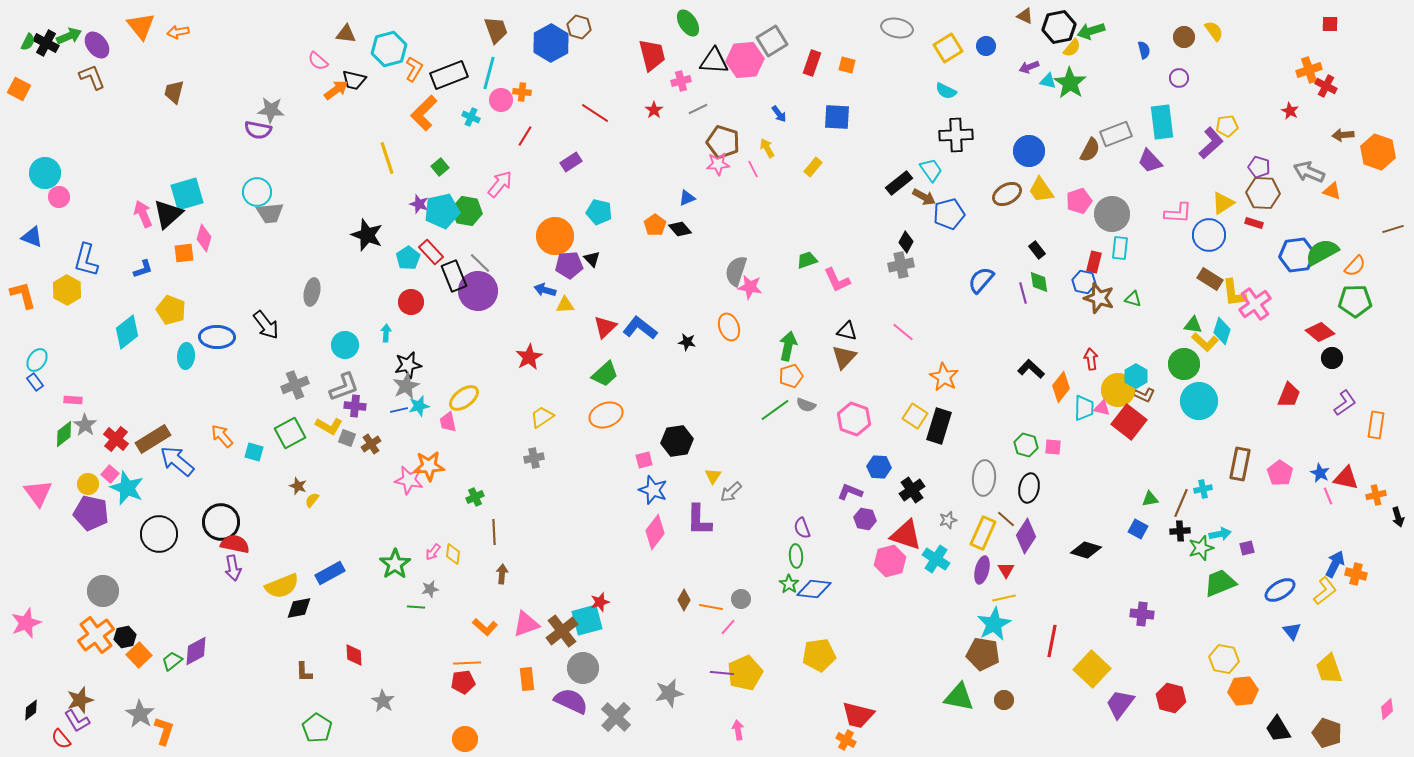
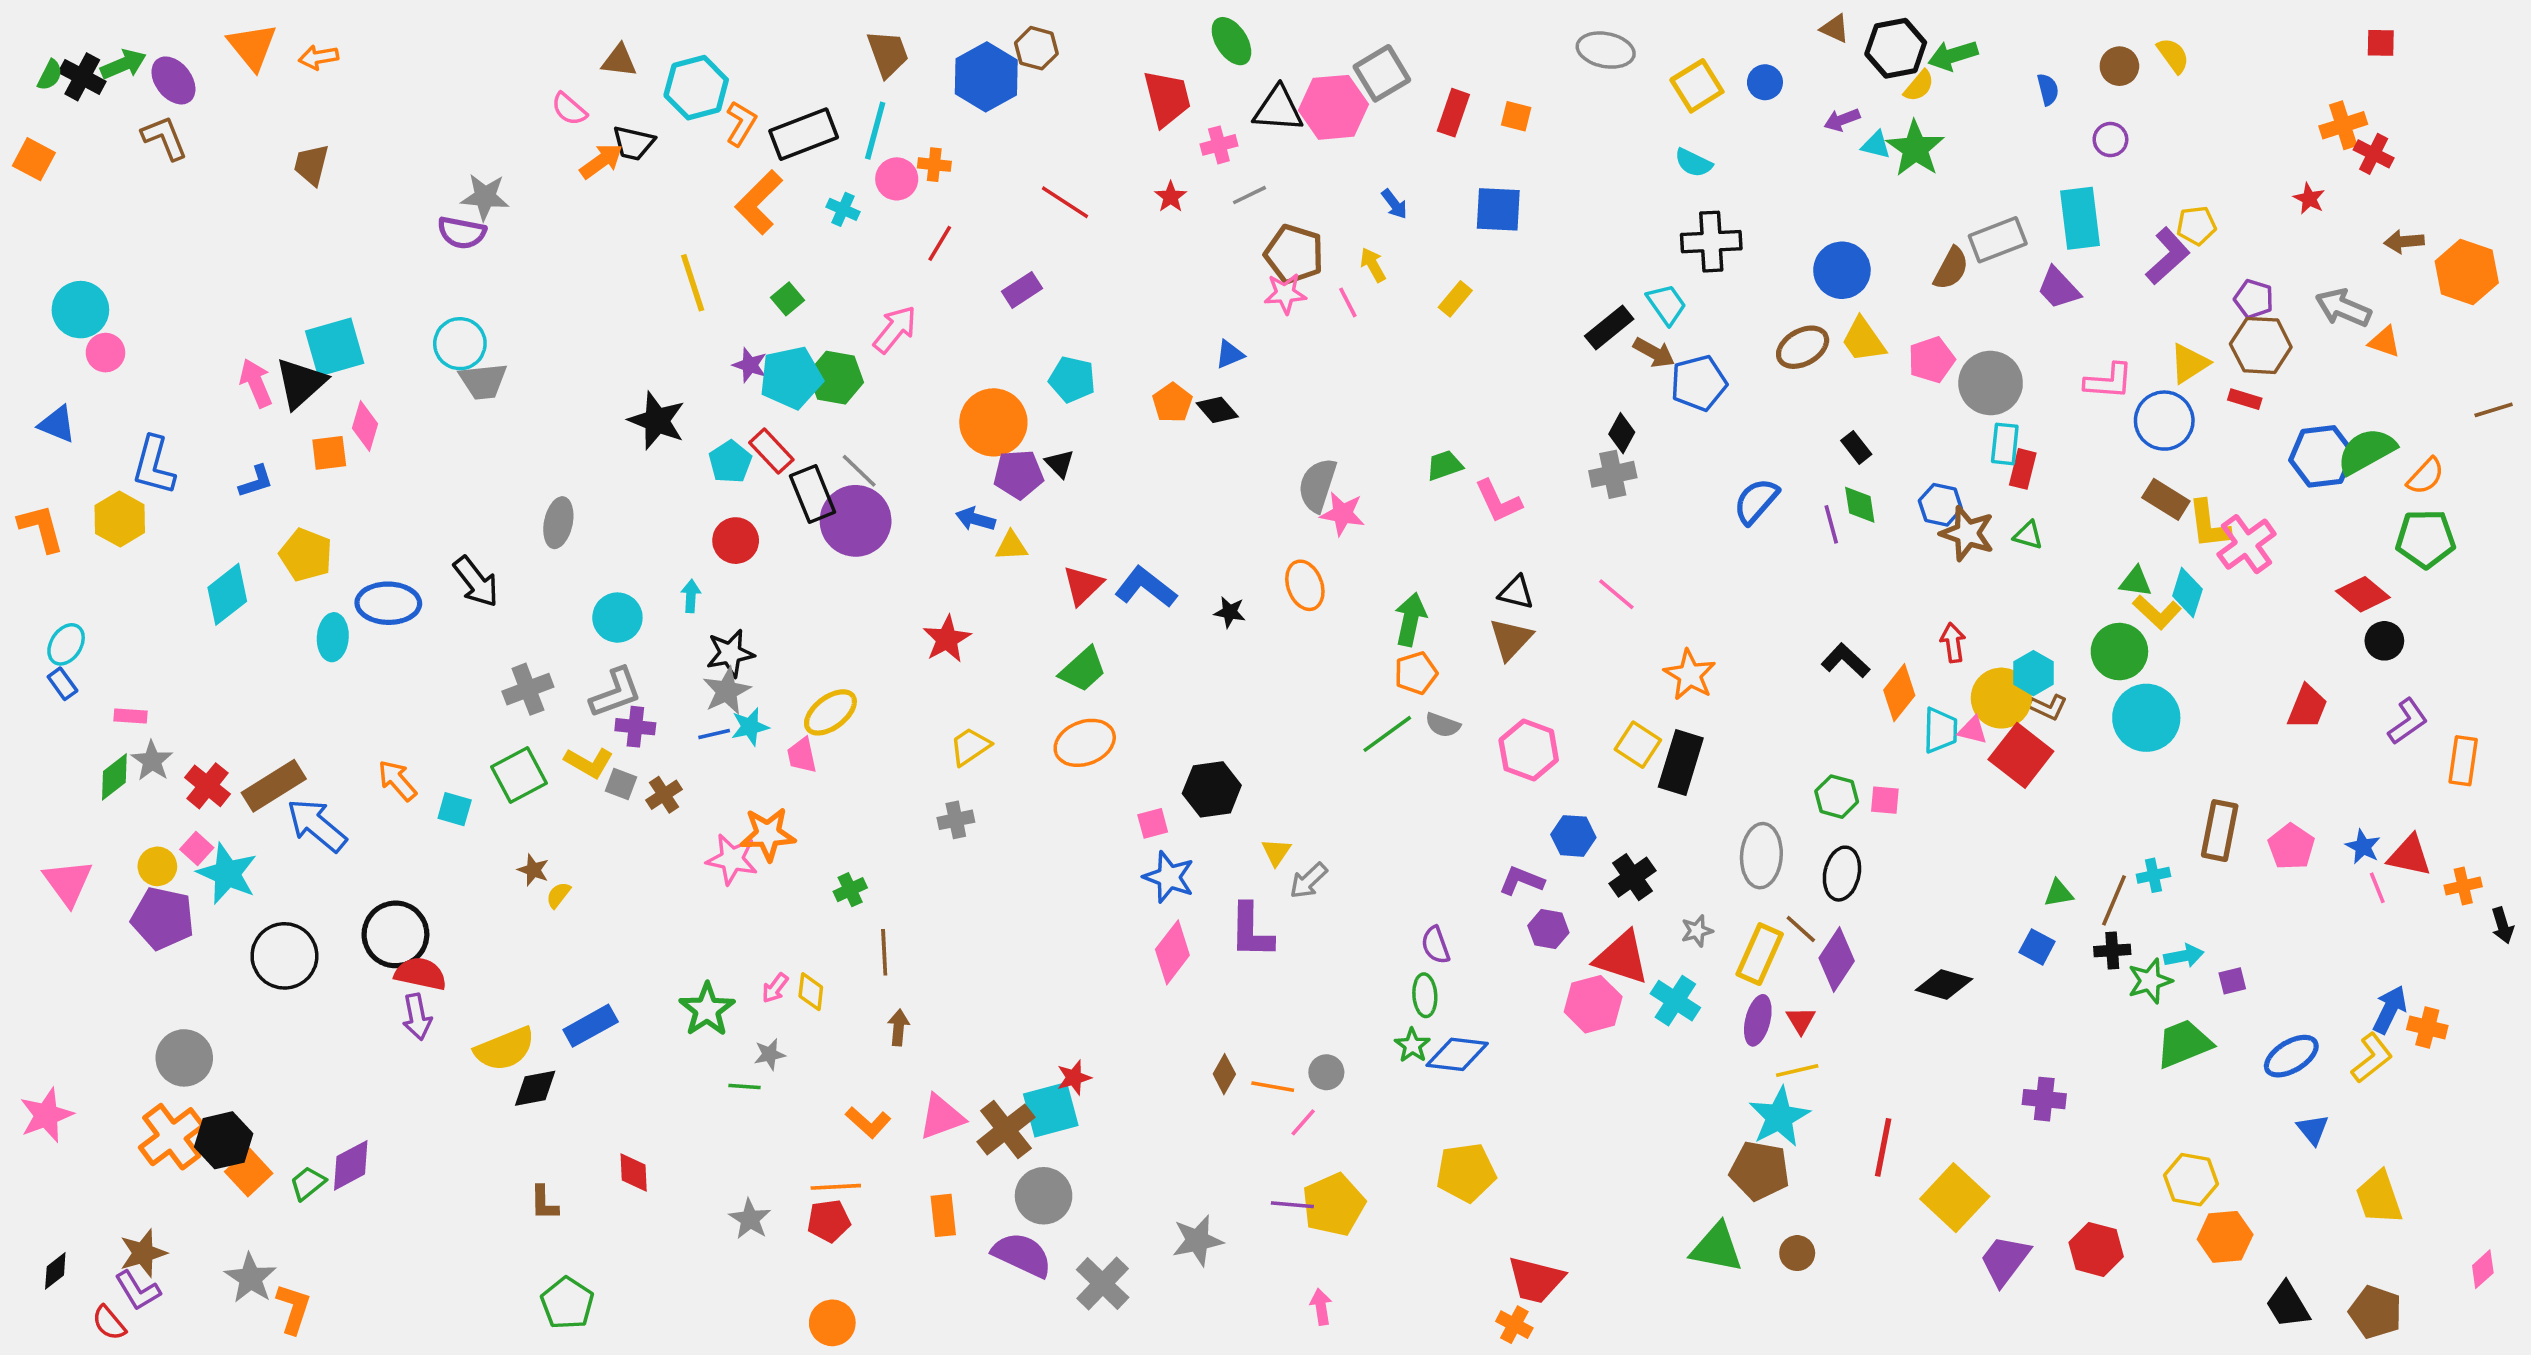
red rectangle: (1094, 262) -> (2023, 469), moved
black hexagon: (125, 637) -> (224, 1140), size x1.4
gray star: (383, 701) -> (750, 1219), moved

